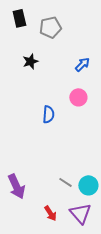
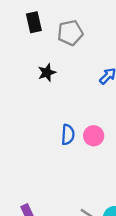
pink circle: (78, 97) -> (94, 136), moved

